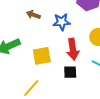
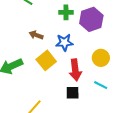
yellow square: (42, 56) -> (46, 60), moved, turned -30

